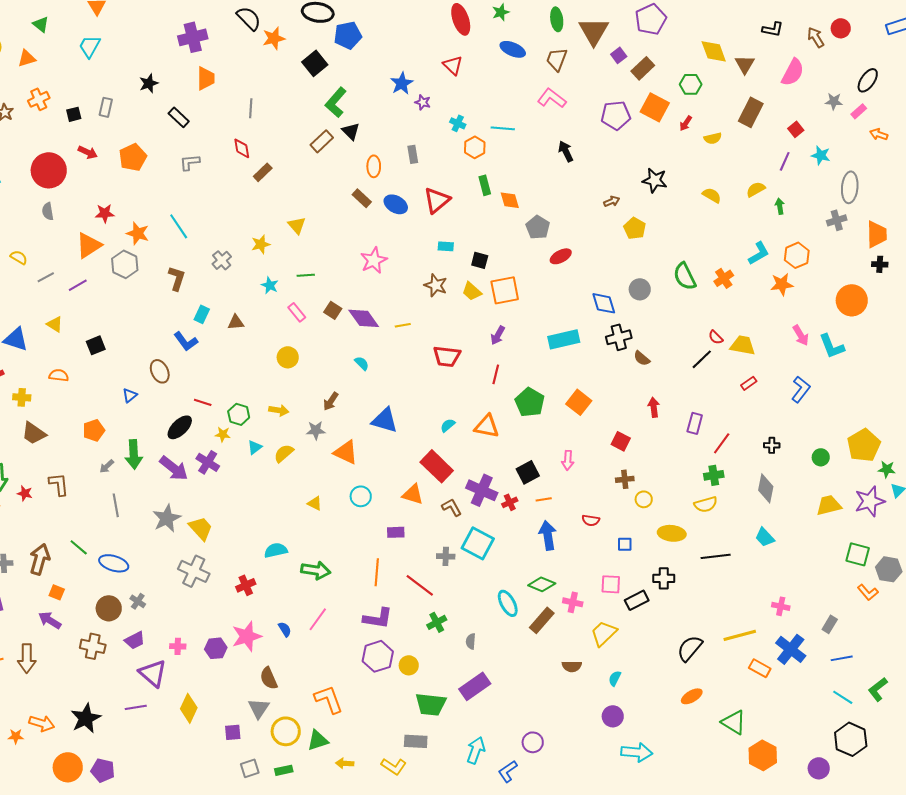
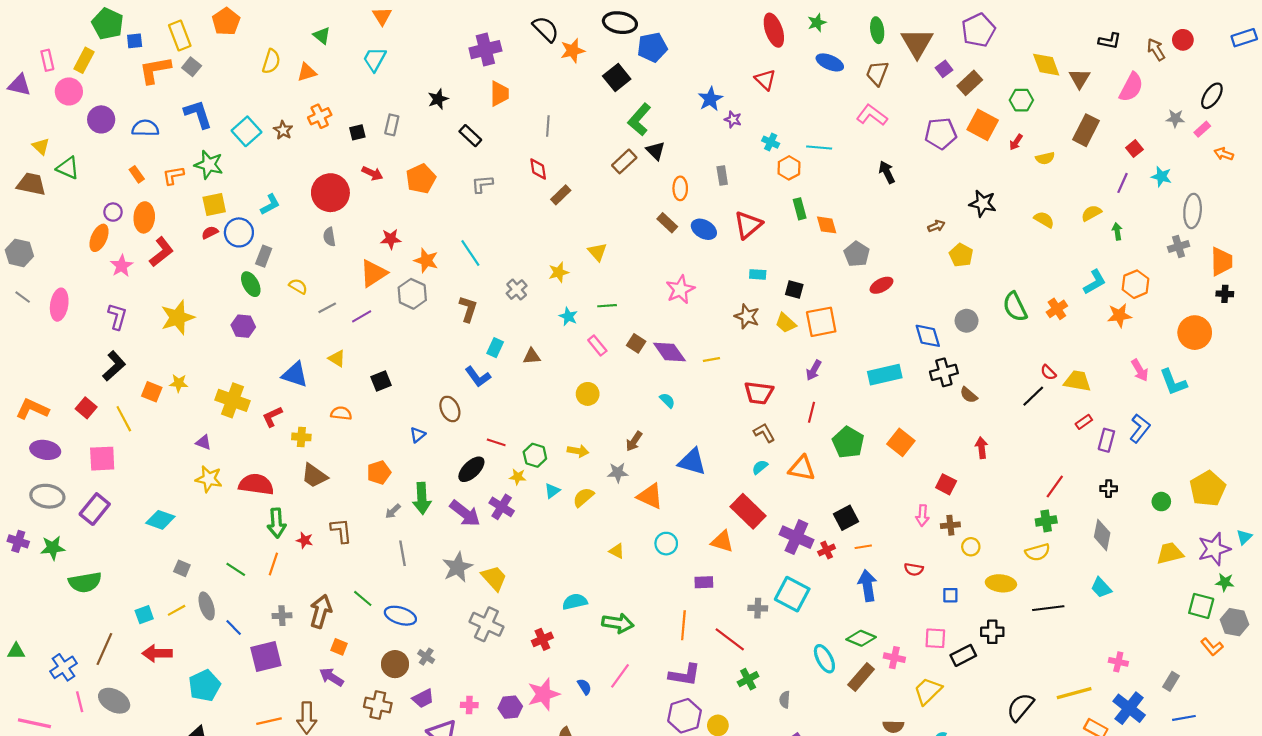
purple rectangle: (695, 423) -> (1106, 440), moved
pink arrow: (568, 460) -> (922, 516), moved
green star: (887, 469) -> (1225, 582), moved
brown L-shape: (452, 507) -> (764, 433), moved

